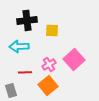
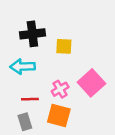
orange square: (48, 85) -> (59, 115), turned -36
gray rectangle: (11, 90) -> (25, 122), moved

